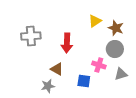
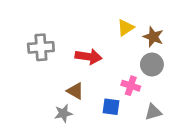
red arrow: (67, 43) -> (88, 57), turned -84
gray triangle: (121, 74) -> (153, 112), moved

